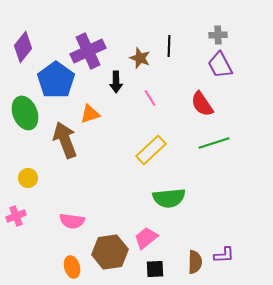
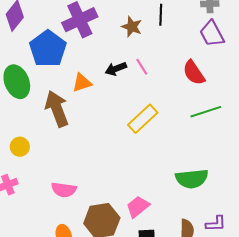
black arrow: (116, 82) -> (116, 69), moved, turned 70
green semicircle: (169, 198) -> (192, 179), moved

